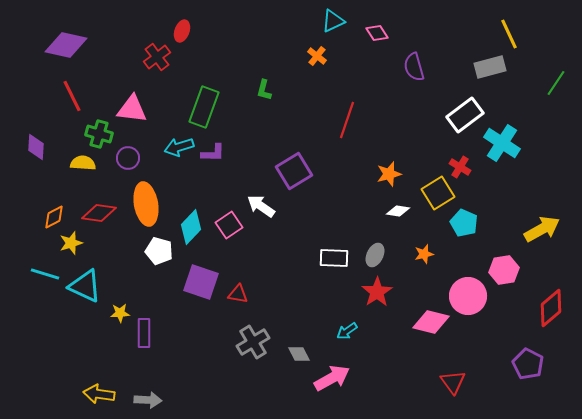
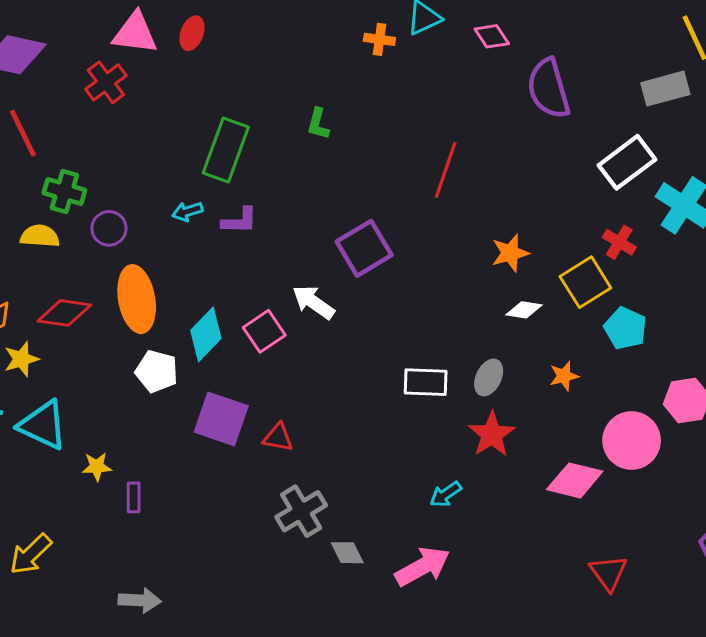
orange cross: (317, 56) -> (379, 39), moved, turned -30
red cross: (157, 57) -> (106, 82), moved
purple semicircle: (414, 67) -> (549, 89), size x1.4
pink triangle: (132, 109) -> (135, 33), moved
cyan arrow: (179, 147) -> (187, 211), size x0.7
purple rectangle: (144, 333) -> (134, 497), size x0.7
gray diamond: (299, 354) -> (347, 553), moved
yellow arrow: (99, 394) -> (31, 554), moved, turned -52

